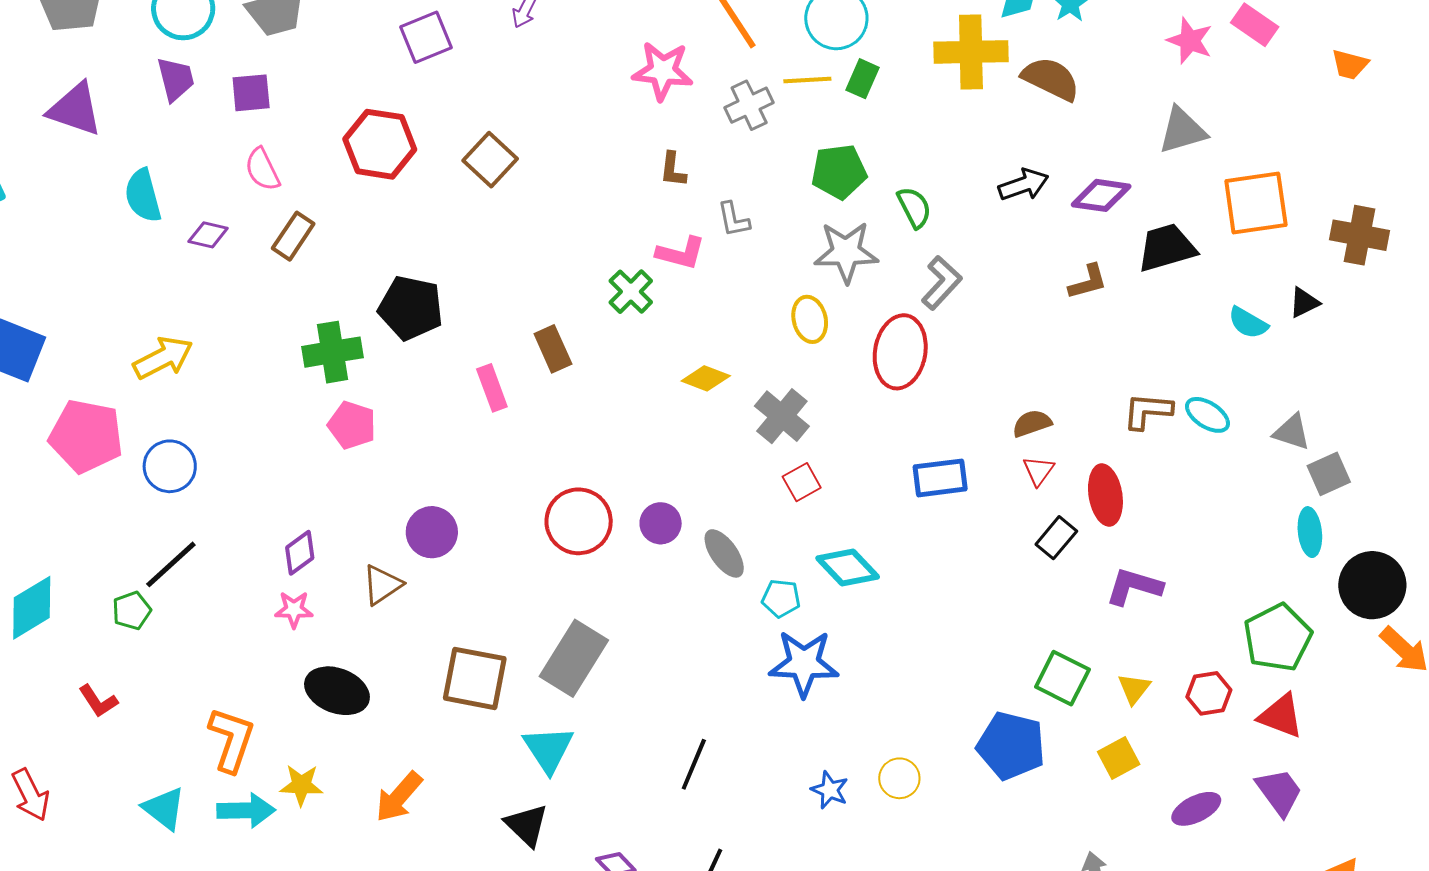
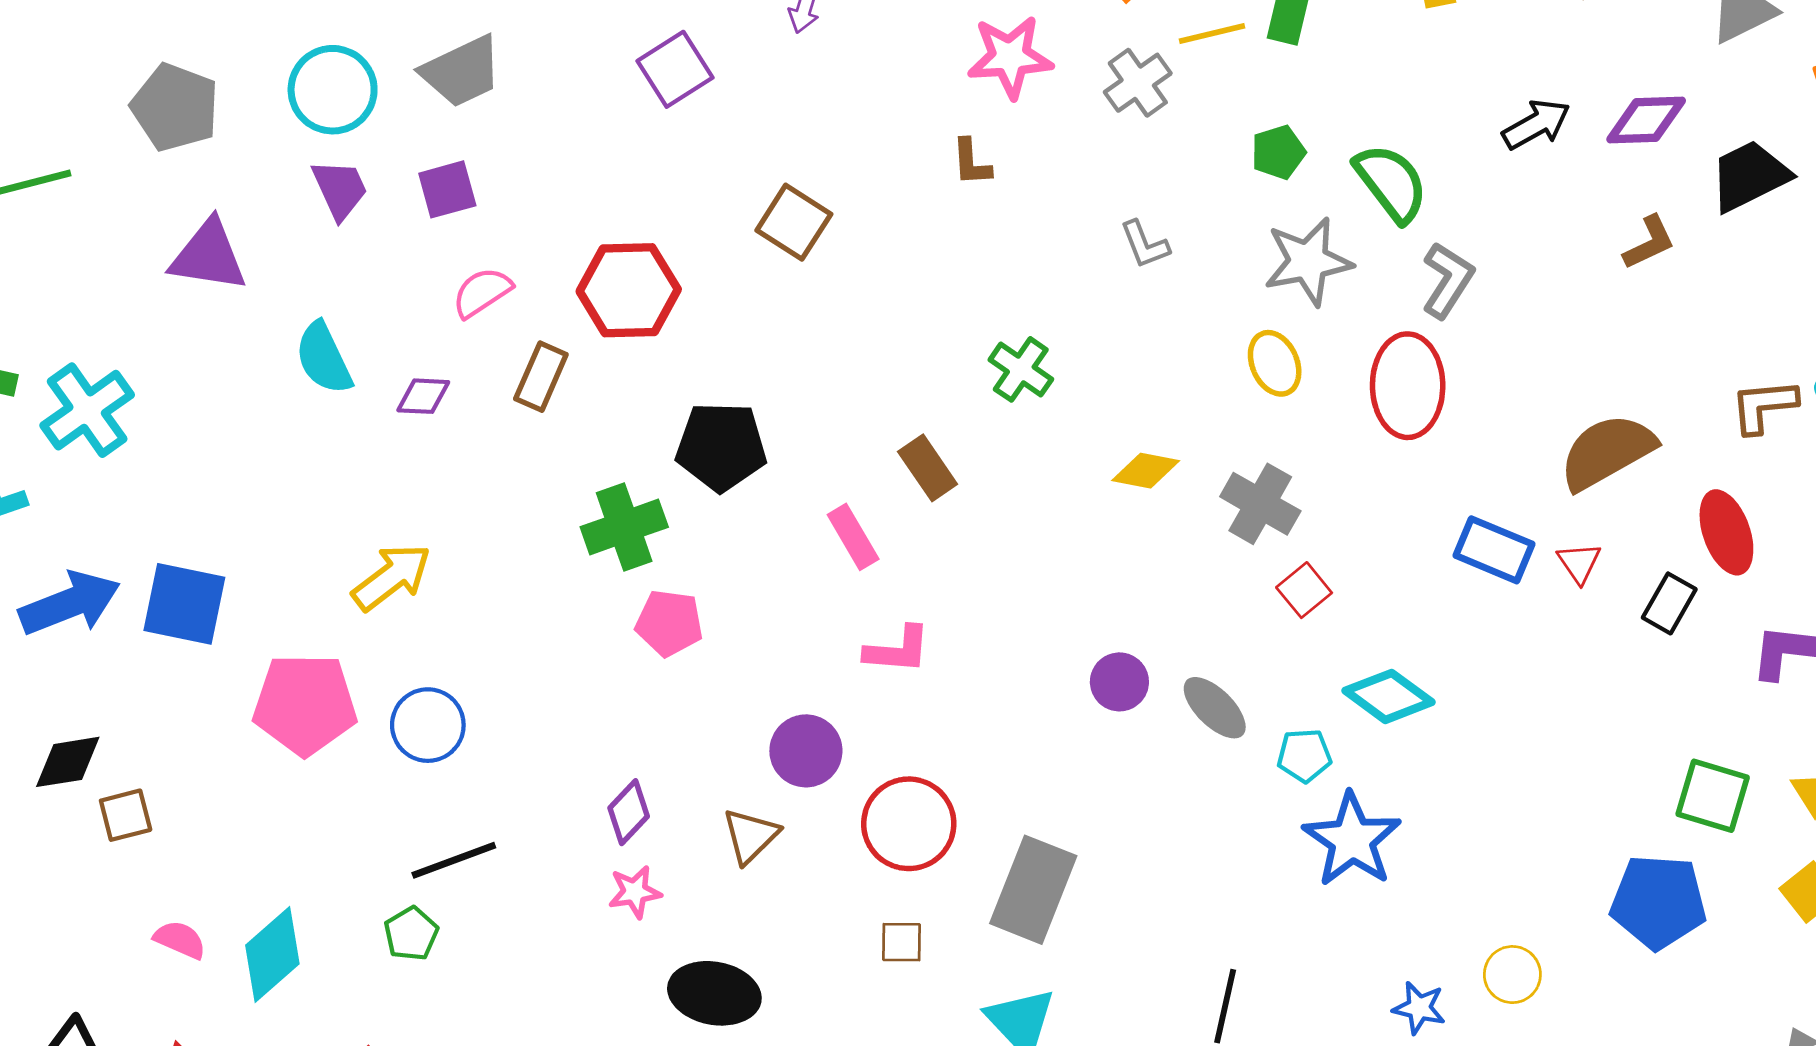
red hexagon: (380, 144) -> (629, 290), moved
pink semicircle: (262, 169) -> (482, 292), turned 93
brown L-shape: (673, 170) -> (971, 162), moved
green pentagon: (839, 172) -> (1278, 152), size x0.7
green semicircle: (914, 207) -> (1391, 183), size x1.4
pink L-shape: (681, 253) -> (897, 650), moved
brown semicircle: (1032, 423) -> (1607, 452), size x1.8
red triangle: (1039, 471) -> (1579, 563), moved
blue rectangle: (940, 478) -> (1494, 550), turned 40
red circle: (579, 521) -> (909, 824), moved
black line: (171, 564) -> (454, 860), turned 32
blue star: (804, 663) -> (1352, 840), turned -30
brown square: (475, 678) -> (901, 942), size x0.5

